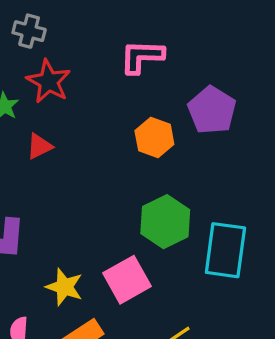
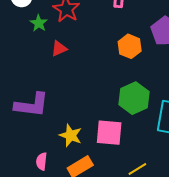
pink square: (127, 280) -> (109, 133), turned 32

